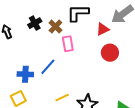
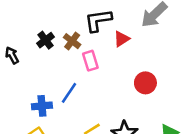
red triangle: (103, 29) -> (122, 39), moved
red circle: (110, 53) -> (145, 83), moved

